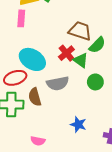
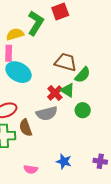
red cross: (66, 53) -> (55, 93), moved
cyan ellipse: (32, 59) -> (18, 72), moved
blue star: (78, 124) -> (64, 161), moved

